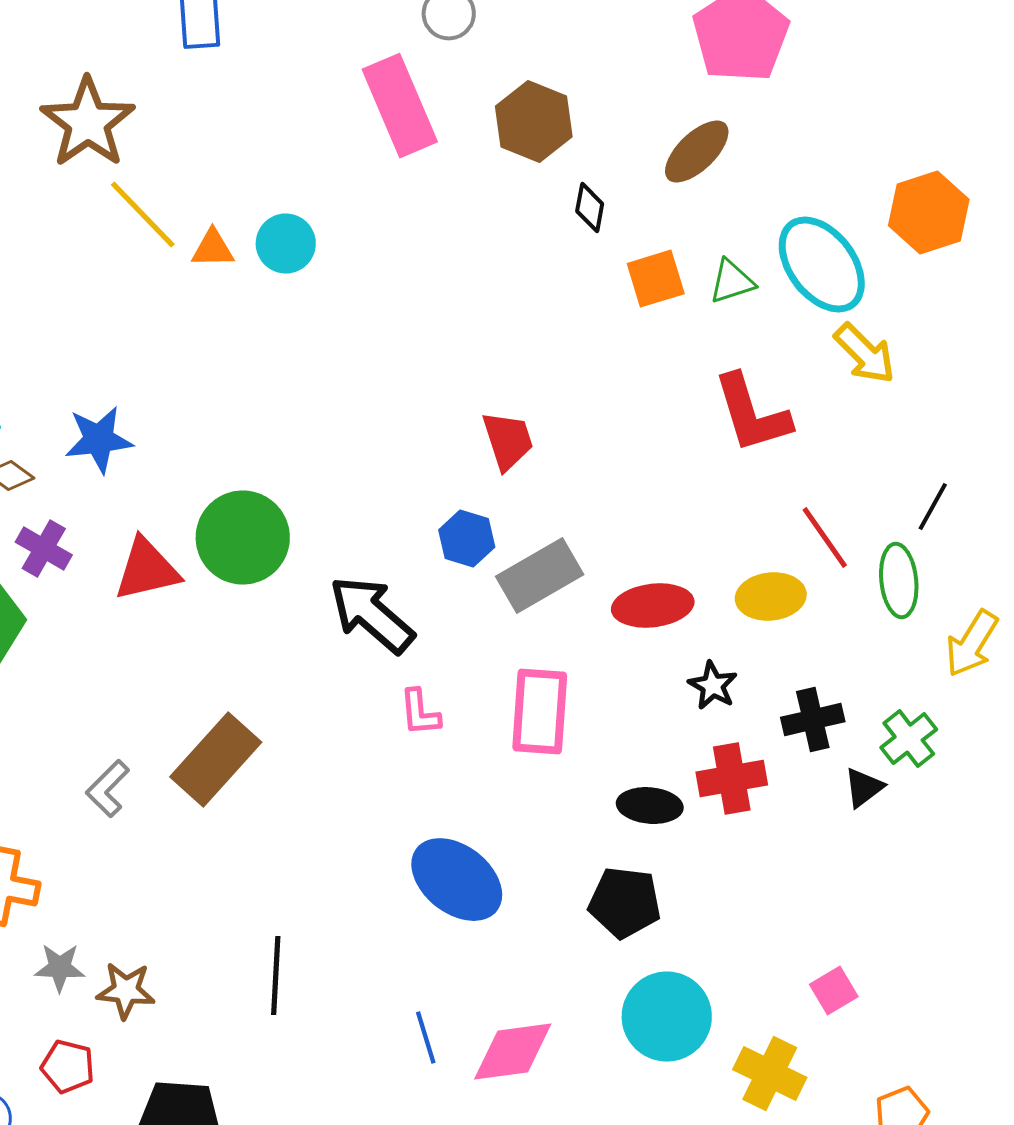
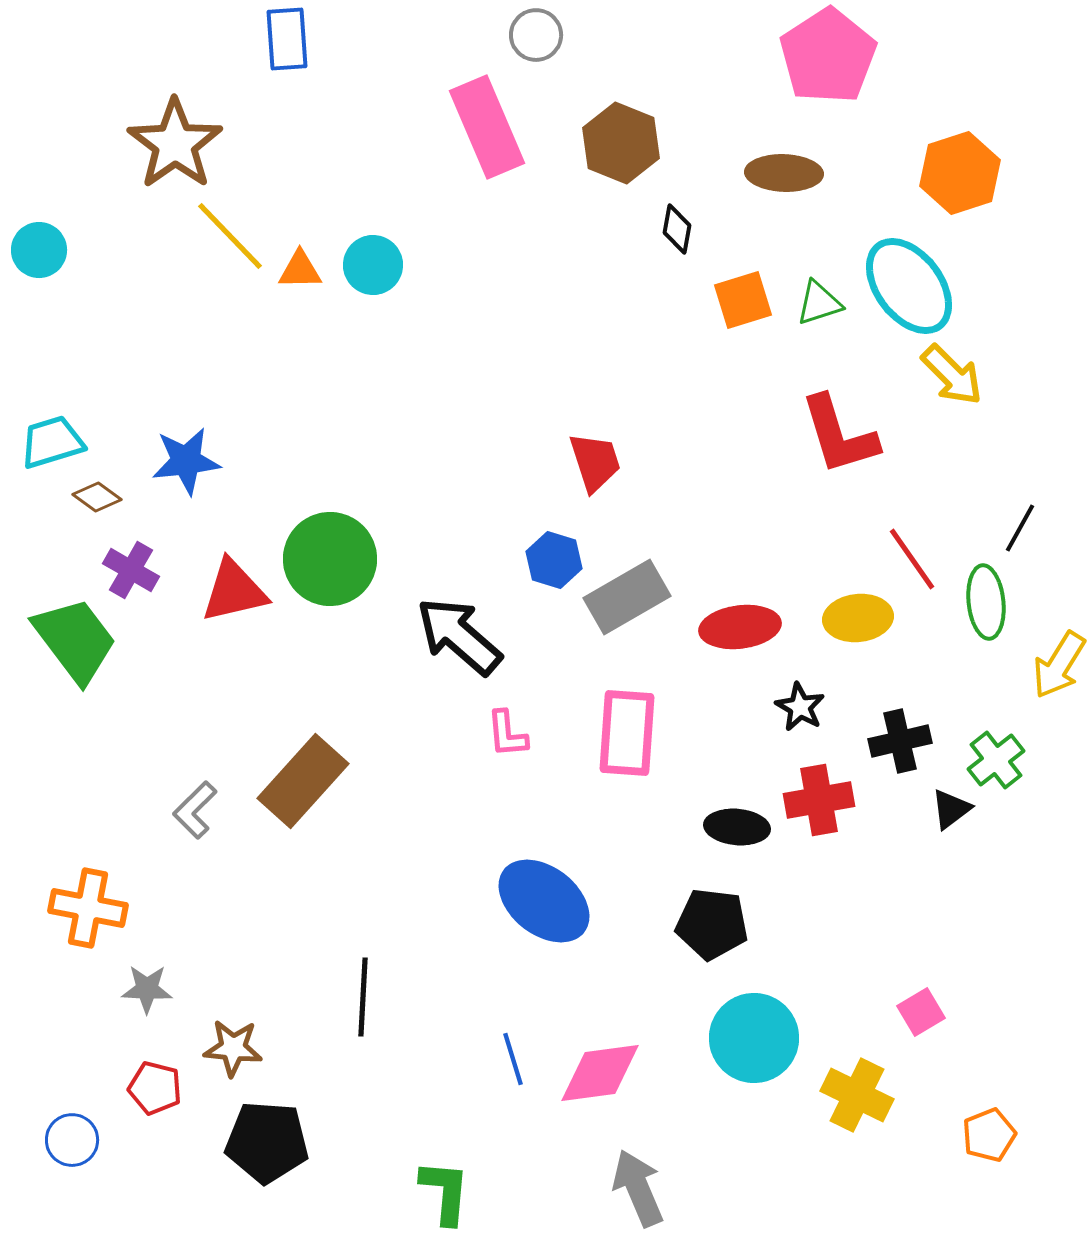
brown ellipse: (697, 152) -> (784, 173), turned 46
orange hexagon: (929, 213) -> (960, 173), moved
brown star: (126, 991) -> (233, 1048), moved

